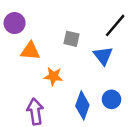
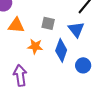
gray square: (72, 39) -> (48, 23), moved
blue diamond: (82, 105) -> (61, 50), moved

